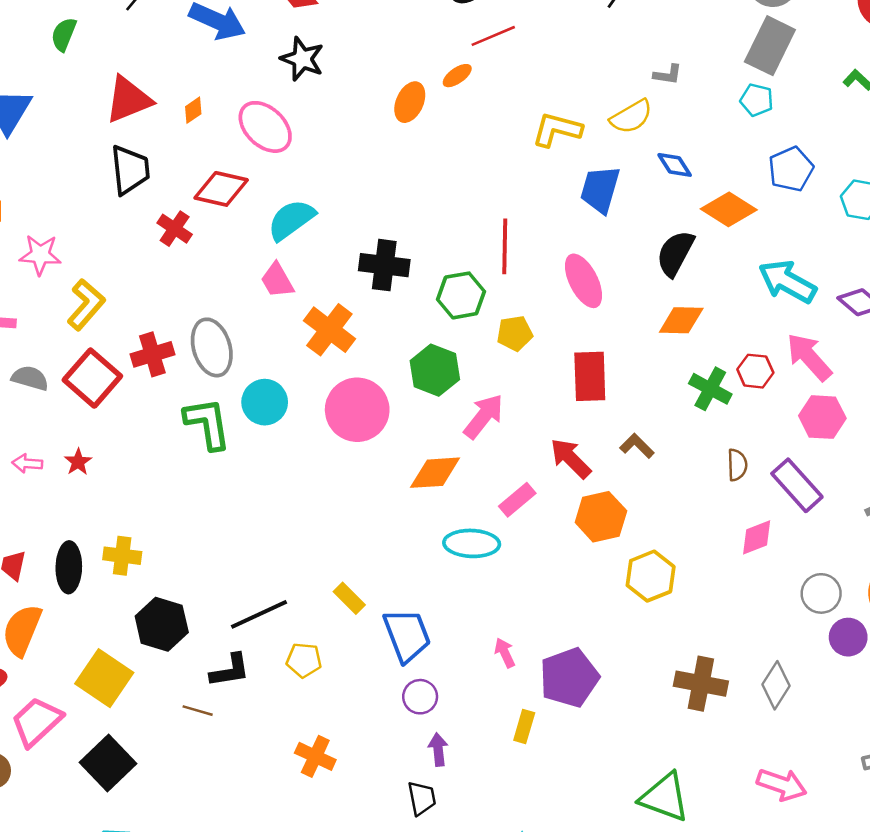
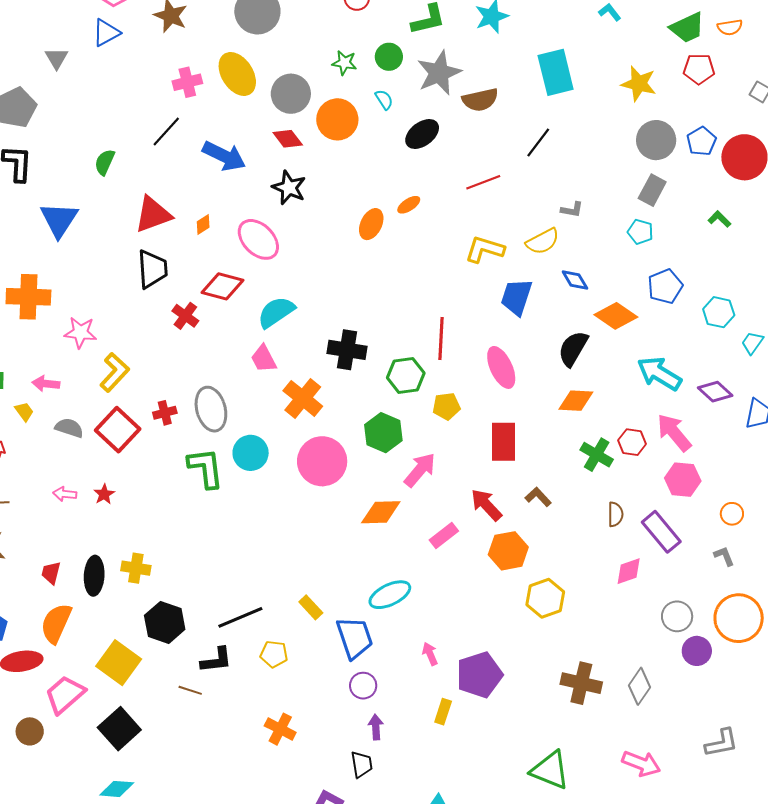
red line: (493, 36) -> (483, 182), moved
gray rectangle: (770, 46) -> (652, 190), size x0.7
red cross: (152, 354) -> (165, 413), size x0.7
cyan ellipse: (472, 543) -> (390, 595), moved, turned -30

